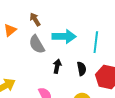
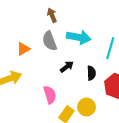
orange triangle: (10, 30) -> (23, 49), moved
black arrow: (57, 66) -> (67, 67), turned 32

